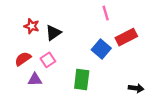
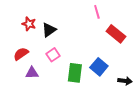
red rectangle: (126, 37) -> (116, 34), turned 66
blue square: (101, 49) -> (99, 67), moved
pink square: (48, 60) -> (53, 55), moved

